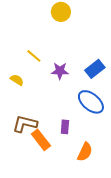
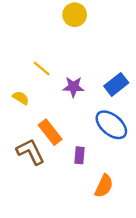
brown L-shape: (25, 124) -> (31, 152), turned 50
orange rectangle: (41, 140) -> (50, 132), moved

